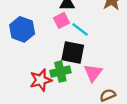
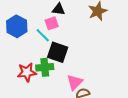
cyan line: (80, 29) -> (43, 35), moved
pink triangle: (93, 73) -> (75, 82), moved

